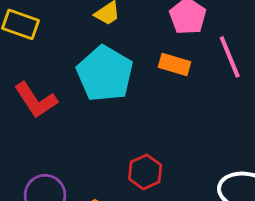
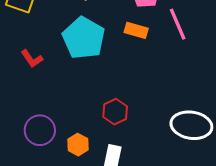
red L-shape: (36, 100) -> (32, 59), size x0.7

